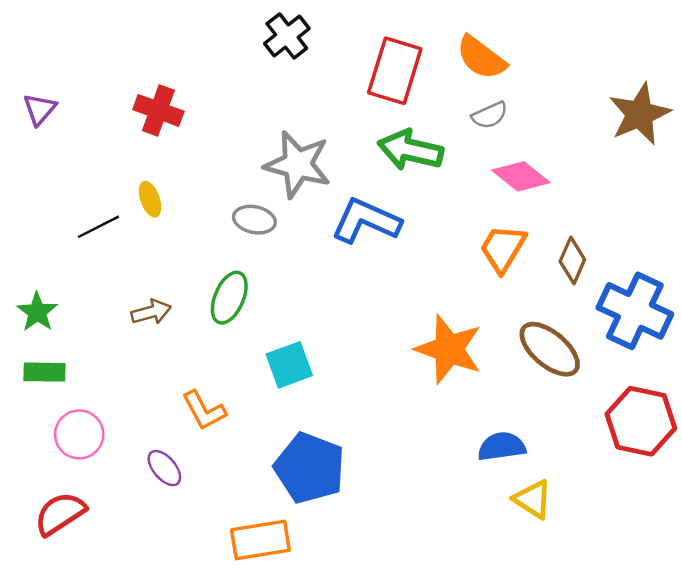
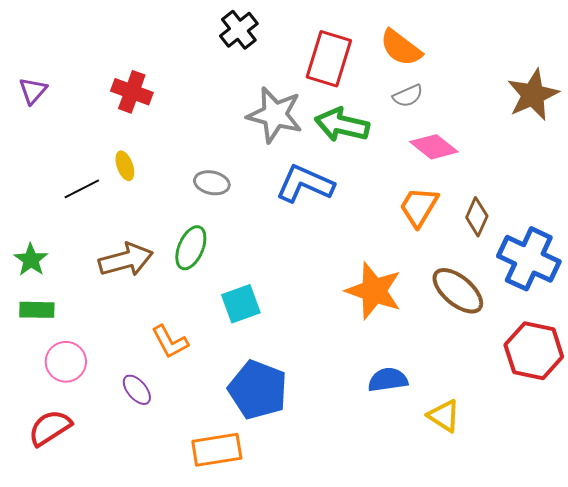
gray star: (298, 164) -> (275, 115), moved
brown arrow: (151, 312) -> (126, 260), size x1.6
blue semicircle: (502, 446) -> (388, 380), moved

